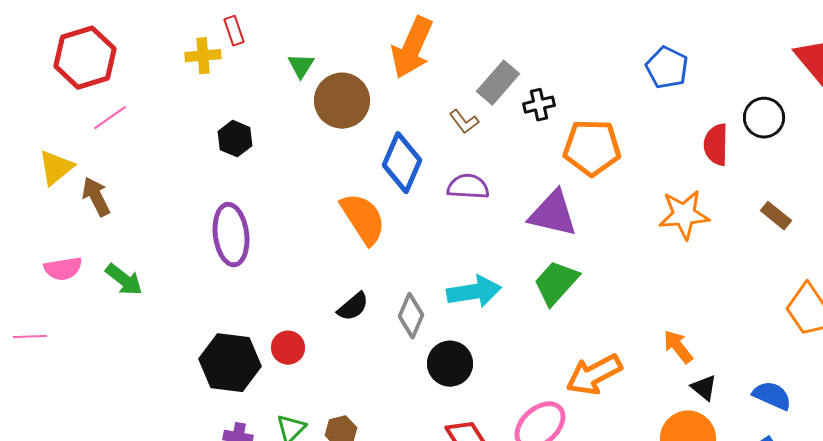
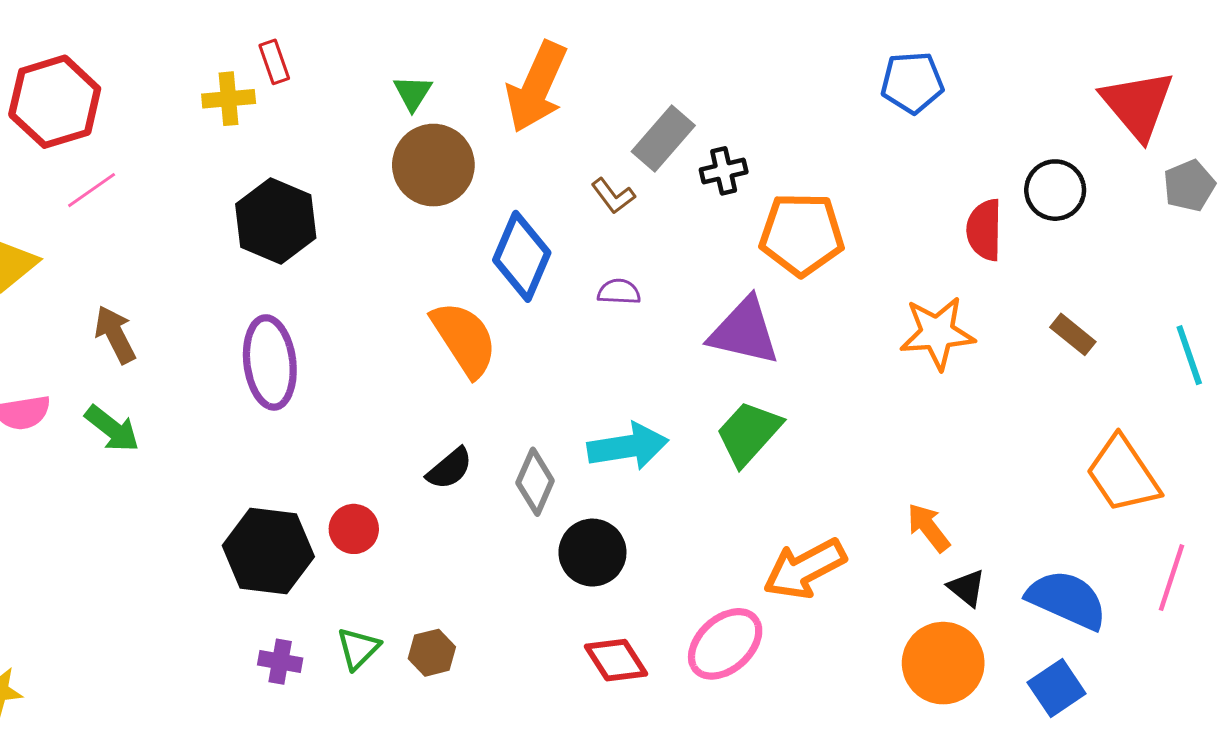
green triangle: (301, 66) -> (413, 93), moved
blue pentagon: (667, 68) -> (912, 83), moved, turned -30
black hexagon: (235, 139) -> (276, 221), size x1.6
purple semicircle: (468, 187) -> (619, 292), size x0.7
brown arrow: (96, 197) -> (115, 334), moved
blue semicircle: (772, 396) -> (1067, 600), size x1.4

